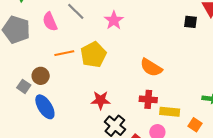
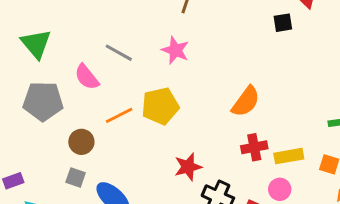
yellow pentagon: (93, 55) -> (160, 106), turned 30
orange semicircle: (151, 67) -> (246, 102), turned -70
brown circle: (41, 76) -> (81, 142), moved

